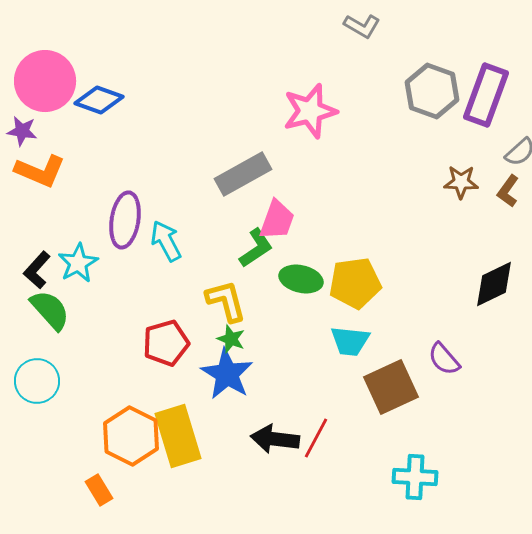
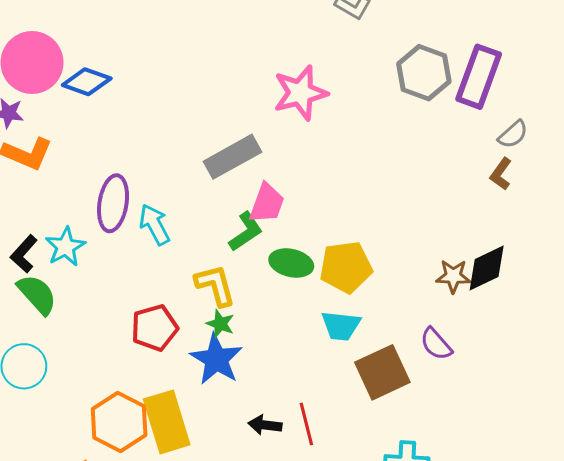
brown star: (461, 182) -> (453, 276), moved
red line: (316, 438) -> (306, 424), turned -42
black arrow: (275, 439) -> (265, 425), size x0.7

